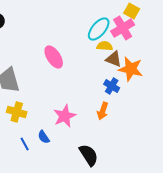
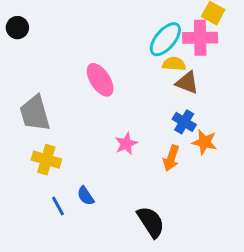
pink cross: (123, 28) -> (200, 38), turned 30
orange star: (131, 69) -> (204, 142), moved, size x0.7
pink star: (65, 116) -> (126, 144), moved, size x0.7

